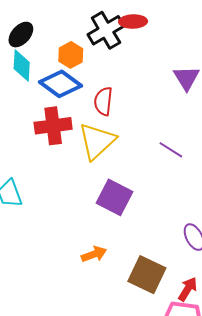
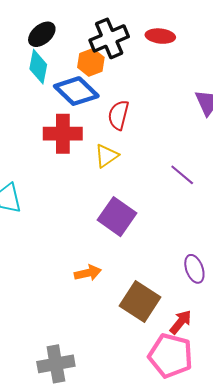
black cross: (106, 30) -> (109, 38), moved
yellow triangle: (97, 141) -> (106, 156), size x0.6

